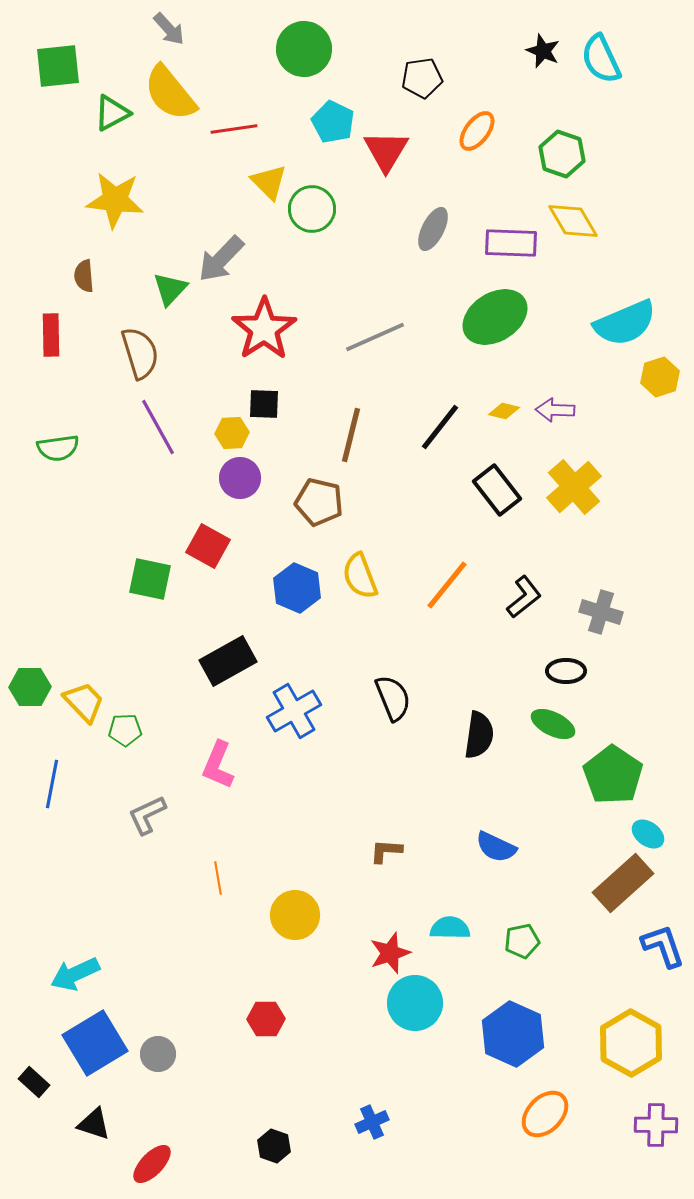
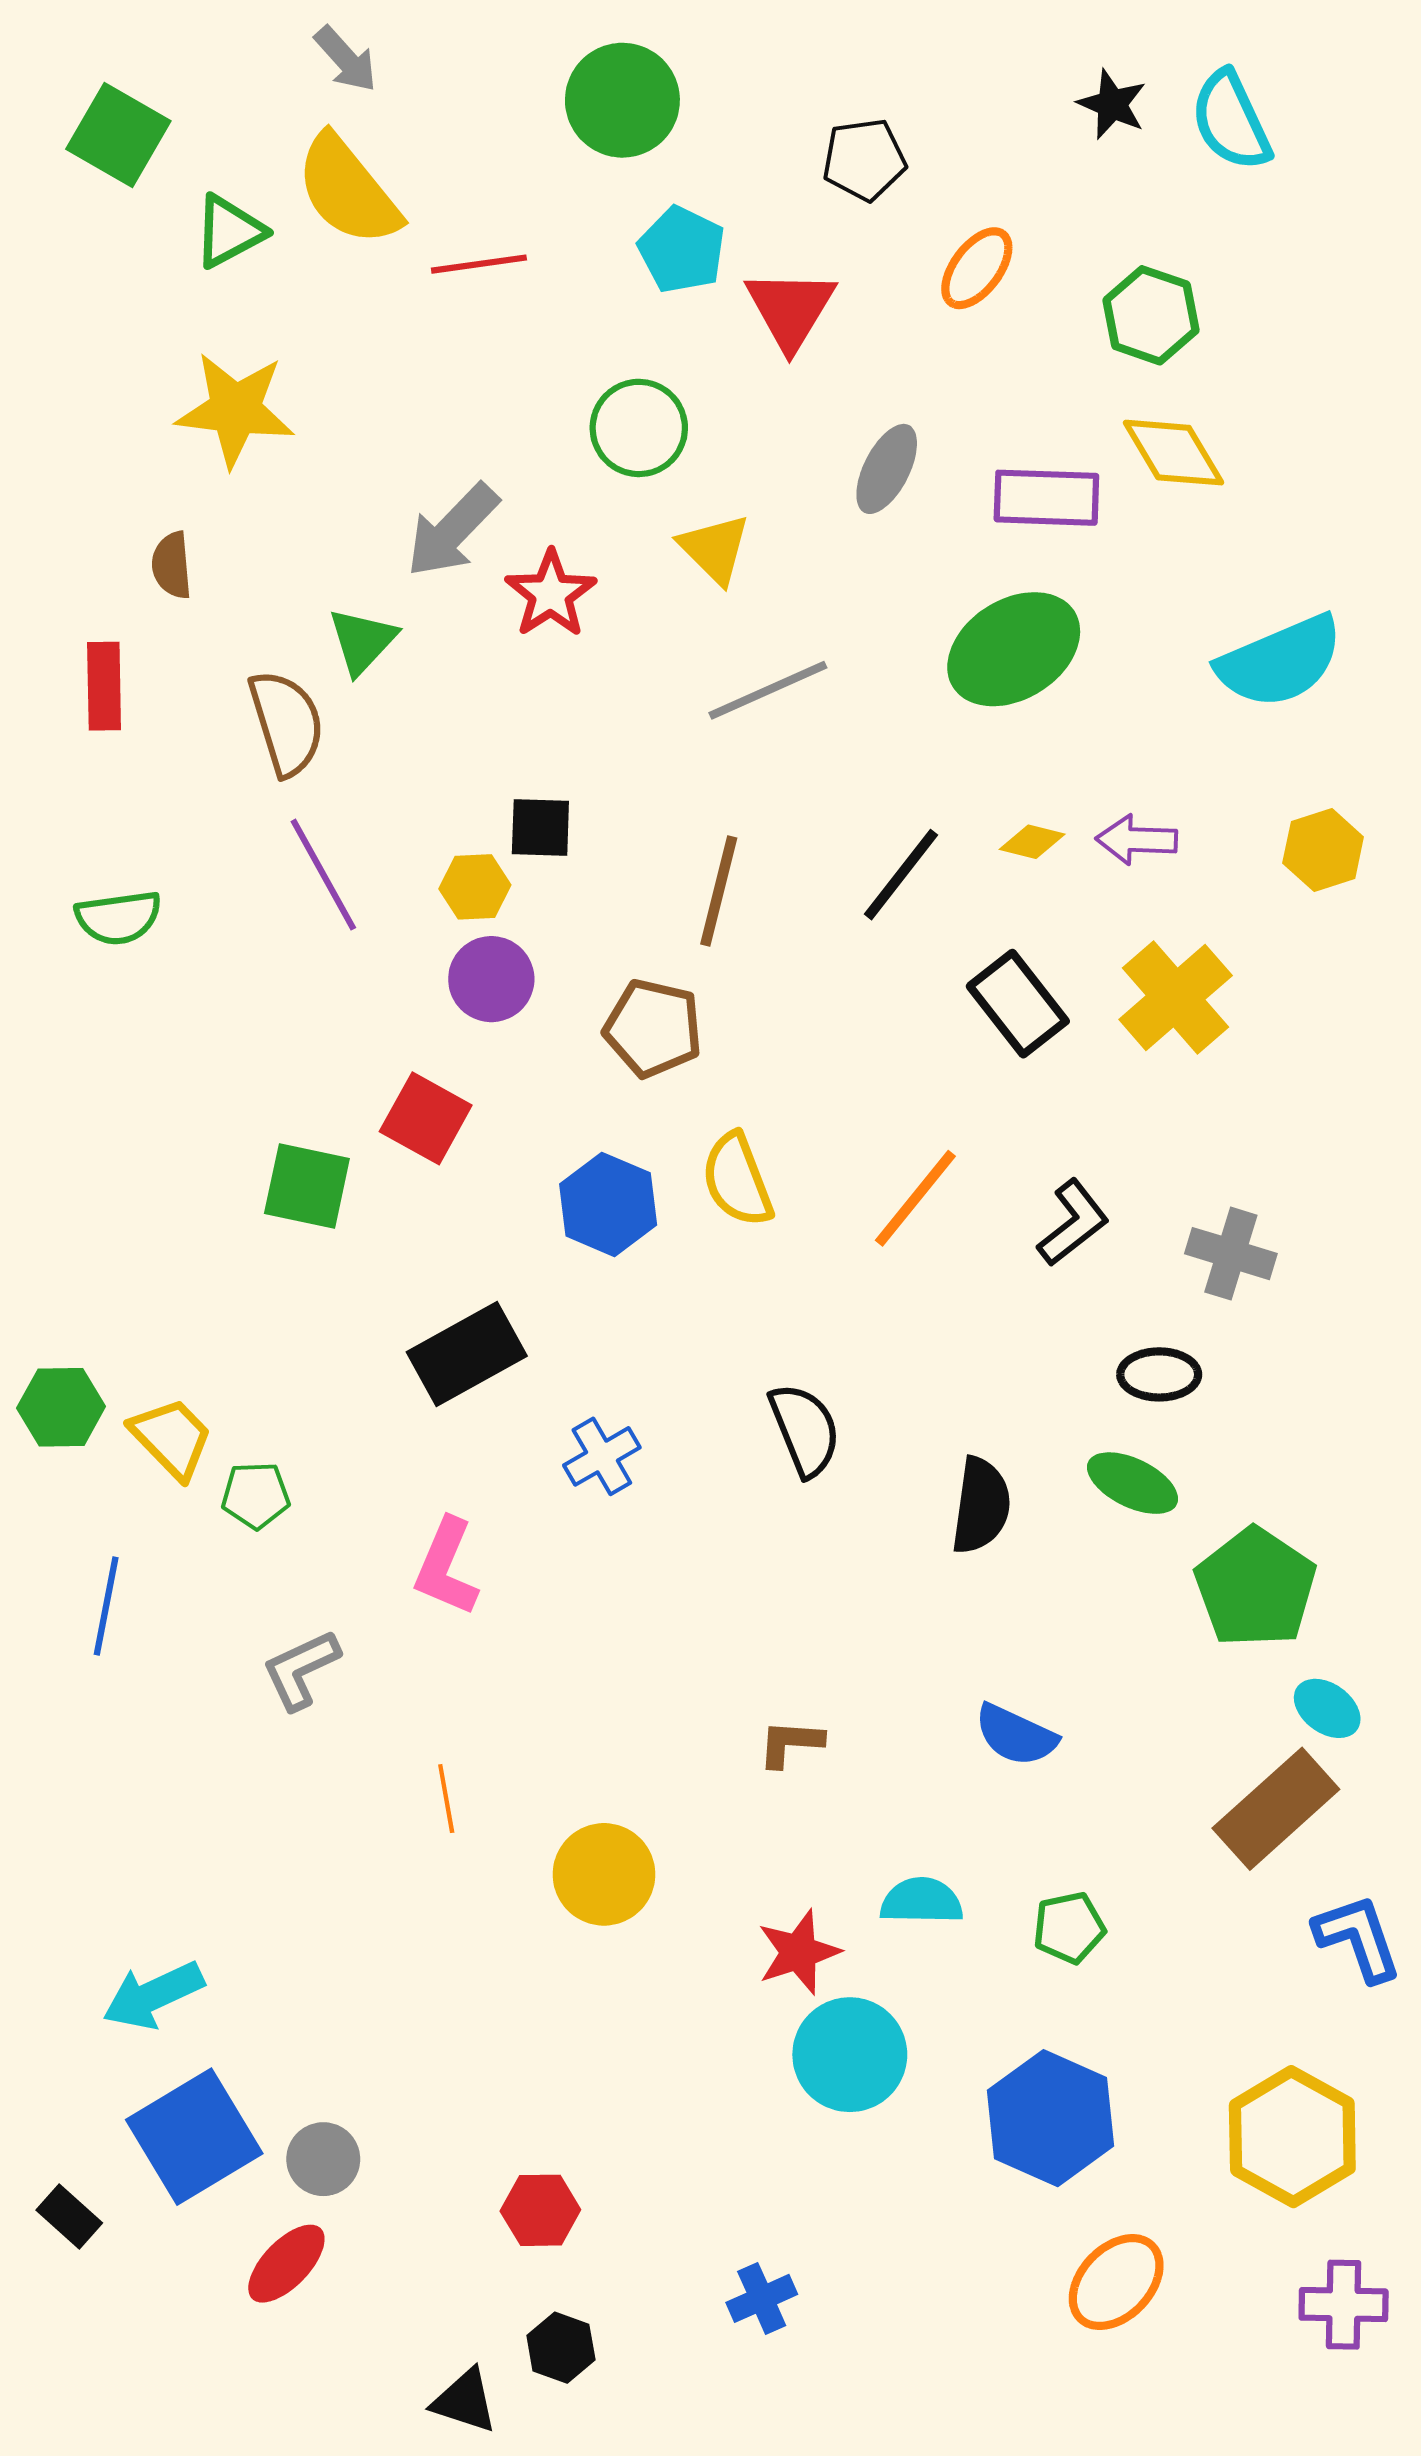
green square: (58, 66) -> (118, 135), turned 36
yellow triangle: (269, 182) -> (715, 549), moved
green triangle: (170, 289) -> (362, 641), moved
red star: (264, 329) -> (551, 594), moved, size x0.7
yellow hexagon: (660, 377) -> (1323, 850), moved
blue cross: (294, 711) -> (602, 1456), size x0.7
red hexagon: (266, 1019) -> (540, 2210), moved
black triangle: (94, 1124) -> (465, 2401), moved
red ellipse: (152, 1164) -> (286, 2264), moved

